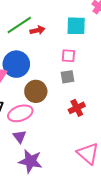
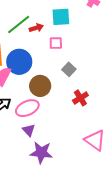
cyan square: (76, 26) -> (61, 17), moved
pink square: (68, 56) -> (56, 43), moved
gray square: (68, 77) -> (69, 69), turned -32

